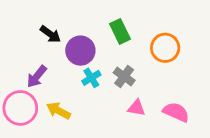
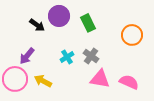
orange circle: (165, 48) -> (132, 35), moved
purple circle: (80, 51) -> (59, 16), moved
pink triangle: (136, 108) -> (100, 79), size x1.5

